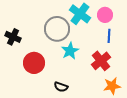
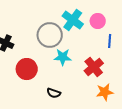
blue line: (109, 36) -> (110, 41), moved
cyan star: (70, 51) -> (63, 57), turned 30

